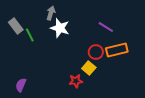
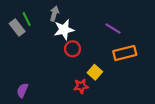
white star: (60, 28) -> (64, 30), turned -30
green line: (30, 35) -> (27, 19), moved
red circle: (96, 52) -> (72, 49), moved

